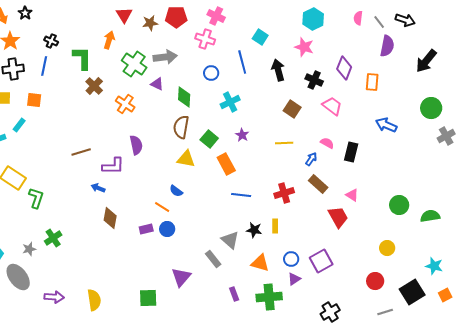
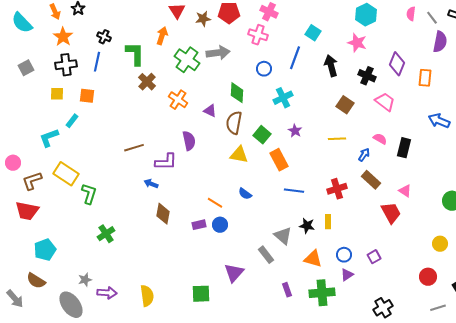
blue line: (242, 62) -> (295, 58), turned 35
purple triangle: (157, 84) -> (210, 111), moved
blue semicircle: (176, 191) -> (245, 194), moved
gray star: (29, 249) -> (85, 280), moved
purple square: (321, 261) -> (374, 257), size x0.6
gray ellipse: (18, 277) -> (71, 305), moved

